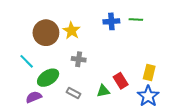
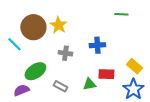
blue cross: (111, 21) -> (97, 45), moved
cyan line: (27, 61) -> (14, 44), moved
yellow rectangle: (149, 73) -> (134, 66), turned -63
red rectangle: (121, 81) -> (106, 74), turned -56

